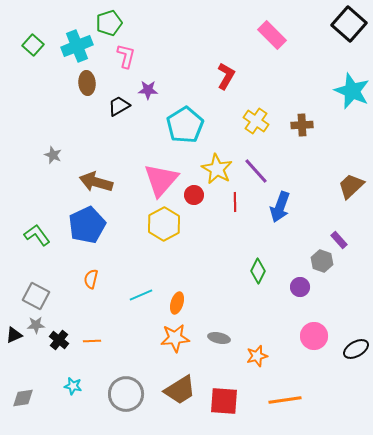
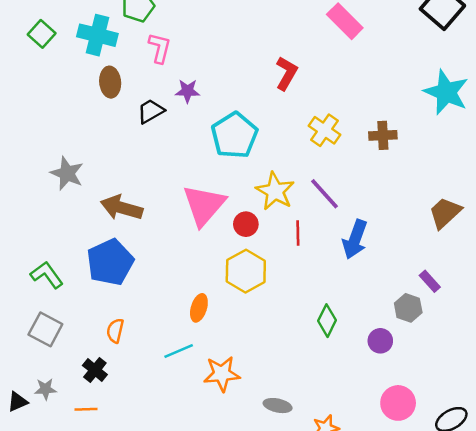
cyan cross: (77, 46) -> (97, 35), turned 36
gray star: (53, 155) -> (67, 173), size x1.5
yellow hexagon: (164, 224) -> (246, 271), moved
gray square: (36, 296) -> (45, 329), moved
orange ellipse: (177, 303) -> (199, 308), moved
orange star: (175, 338) -> (222, 374), moved
black cross: (59, 340) -> (95, 370), moved
orange line: (92, 341) -> (86, 409), moved

